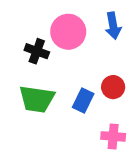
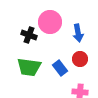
blue arrow: (113, 26) -> (78, 33), moved
blue rectangle: (83, 101) -> (60, 68), turned -63

